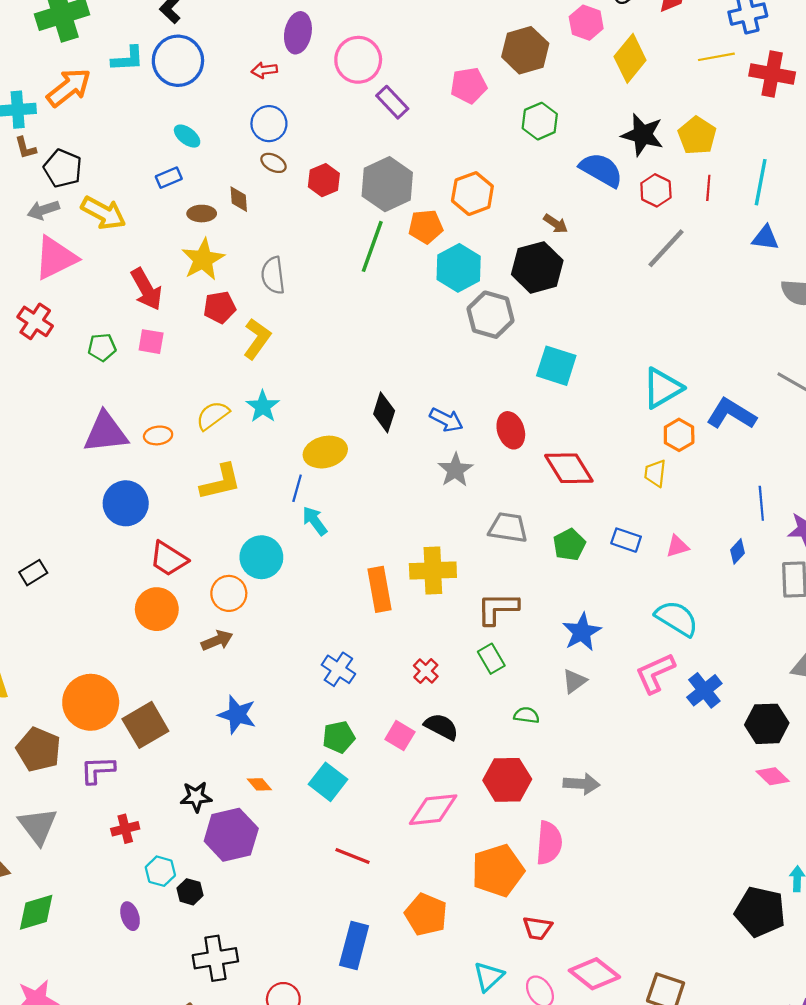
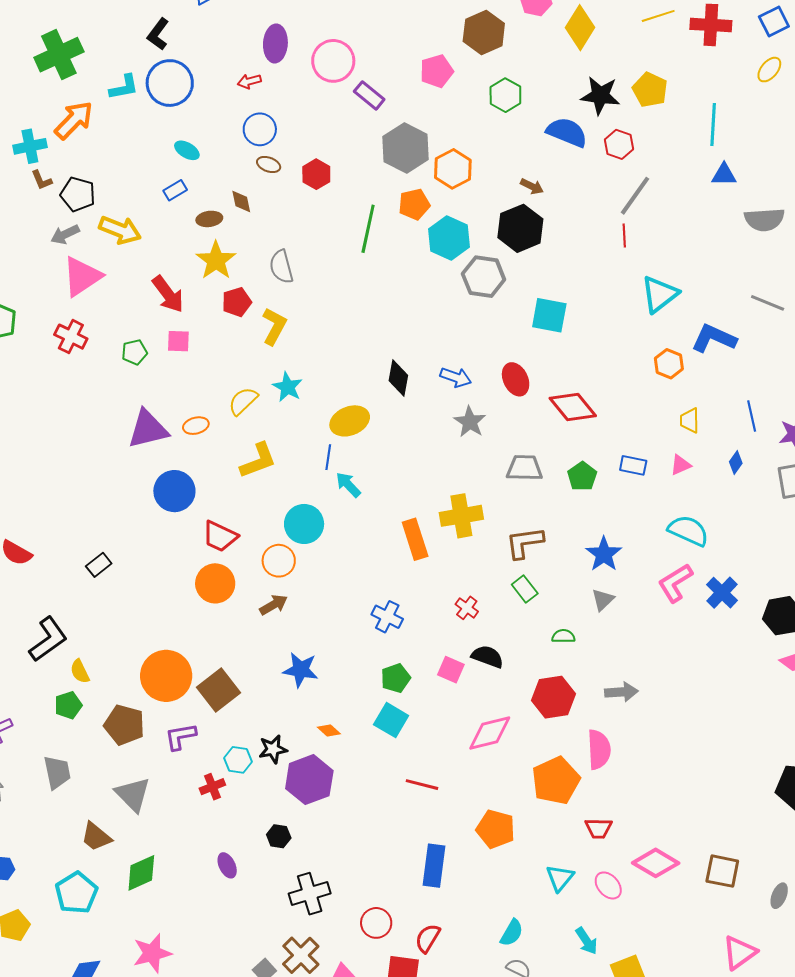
gray hexagon: (387, 184) -> (406, 148), moved
red line: (708, 188) -> (624, 235), moved
cyan triangle: (662, 388) -> (659, 294), moved
yellow trapezoid: (655, 473) -> (690, 420), moved
cyan hexagon: (160, 871) -> (238, 760), moved

